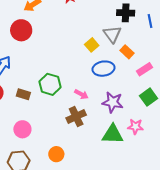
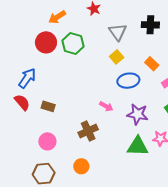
gray triangle: (112, 34) -> (118, 32), moved
green hexagon: (50, 84) -> (73, 43), moved
brown cross: (76, 116) -> (88, 131), moved

